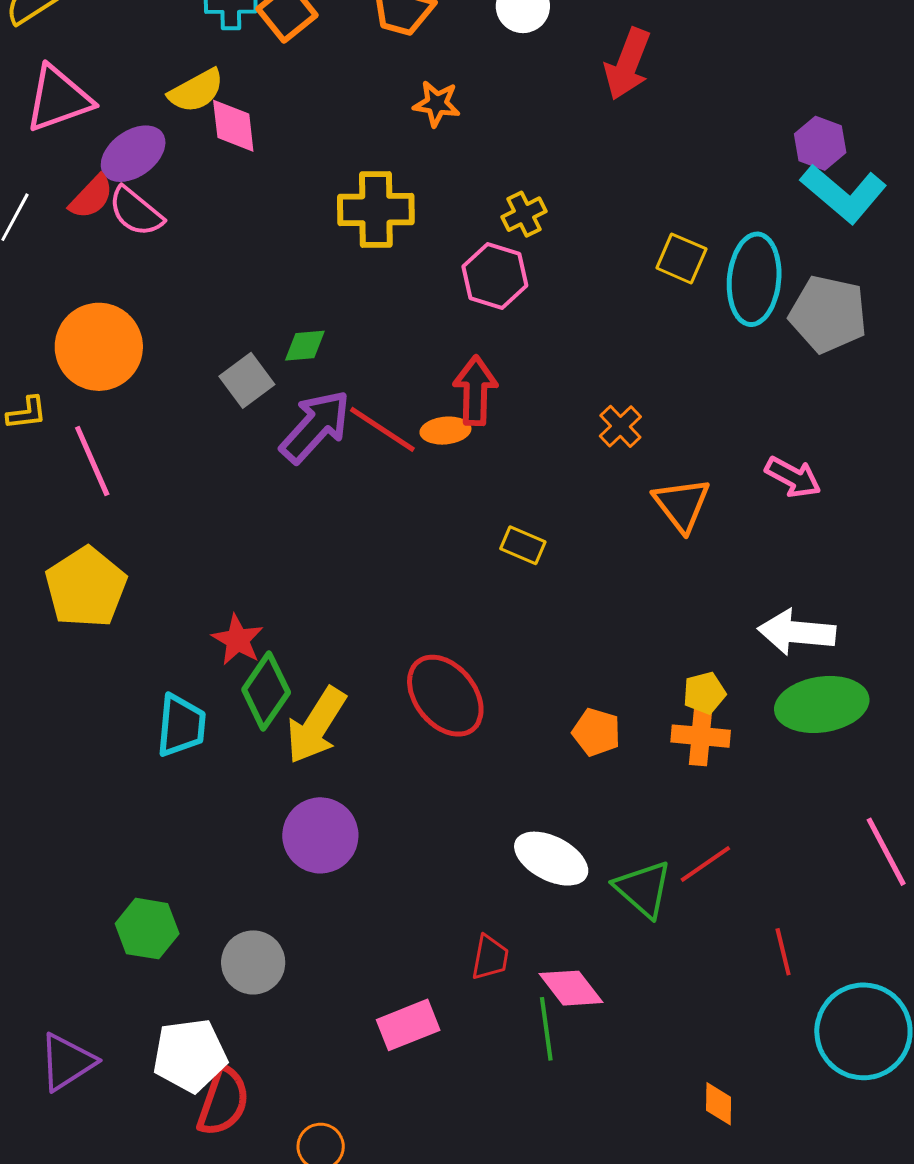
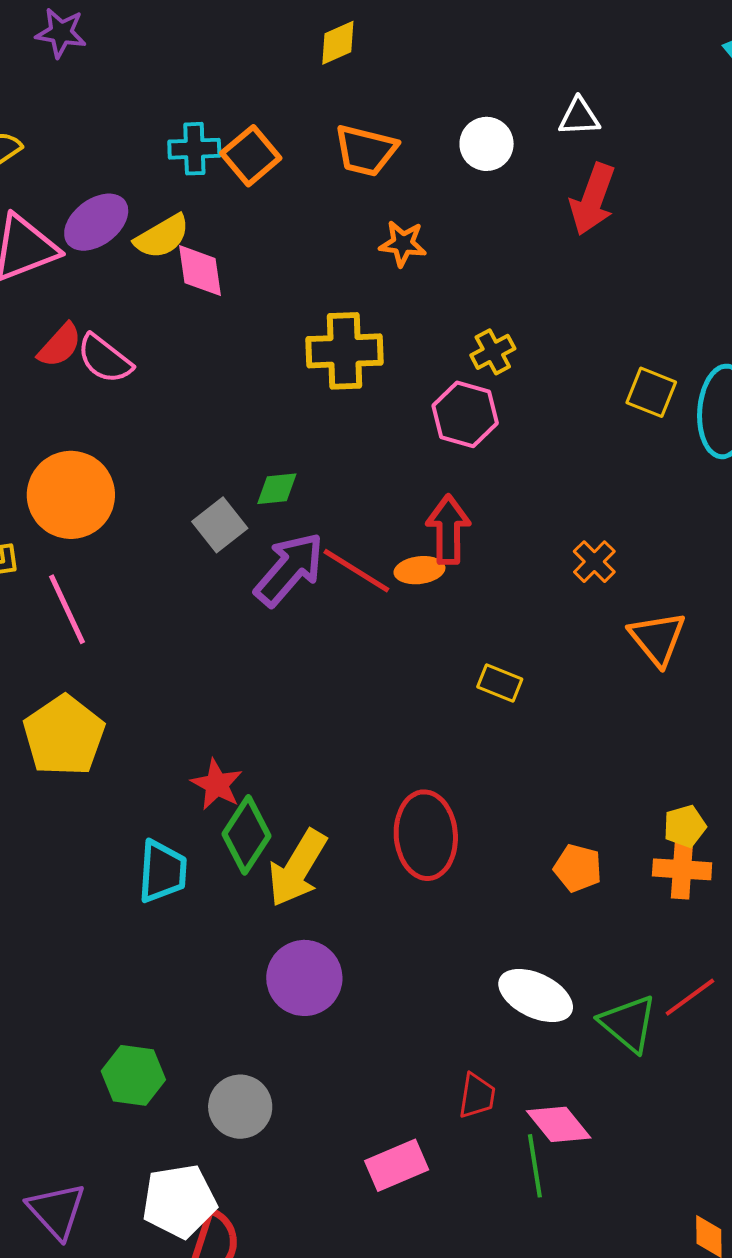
purple ellipse: (133, 154) -> (96, 222), moved
red ellipse: (445, 696) -> (426, 835), turned 36
purple triangle: (67, 1062) -> (57, 1211), turned -38

